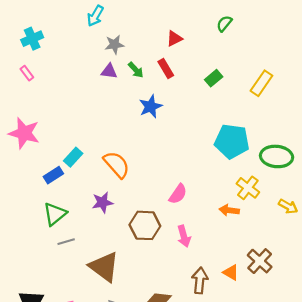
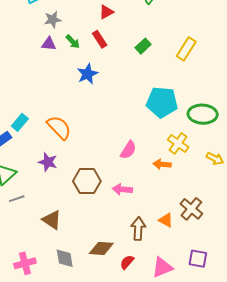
pink semicircle: (178, 194) -> (128, 150), moved
purple star: (102, 202) -> (48, 162), turned 30
pink arrow: (184, 236) -> (122, 189), turned 114
brown triangle: (104, 267) -> (52, 220), size x0.7

